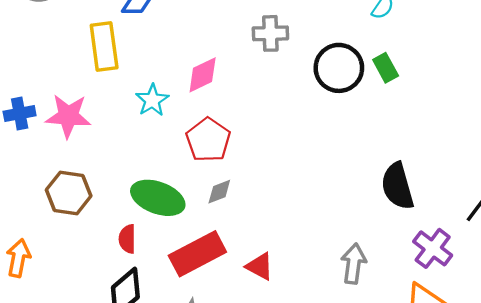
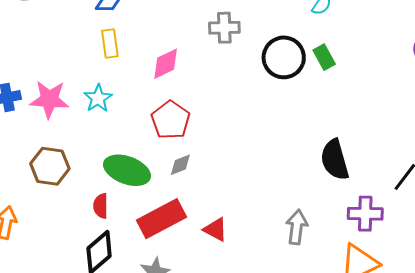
yellow rectangle: (104, 46) -> (110, 44), moved, size x0.7
cyan star: (152, 100) -> (98, 98), moved
purple cross: (433, 248) -> (365, 214), turned -36

